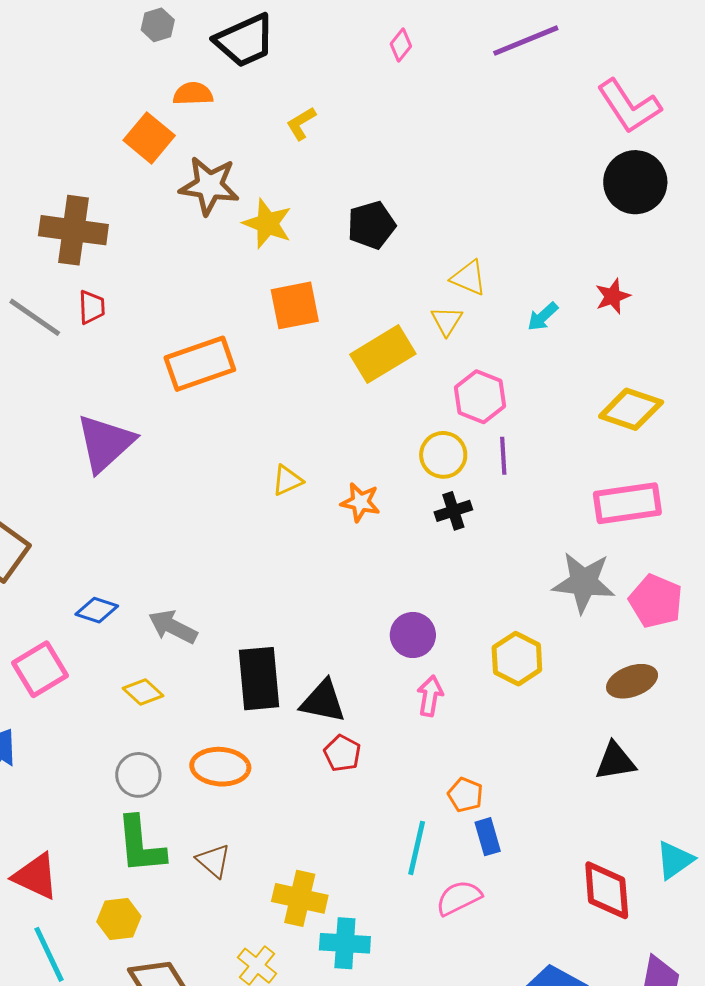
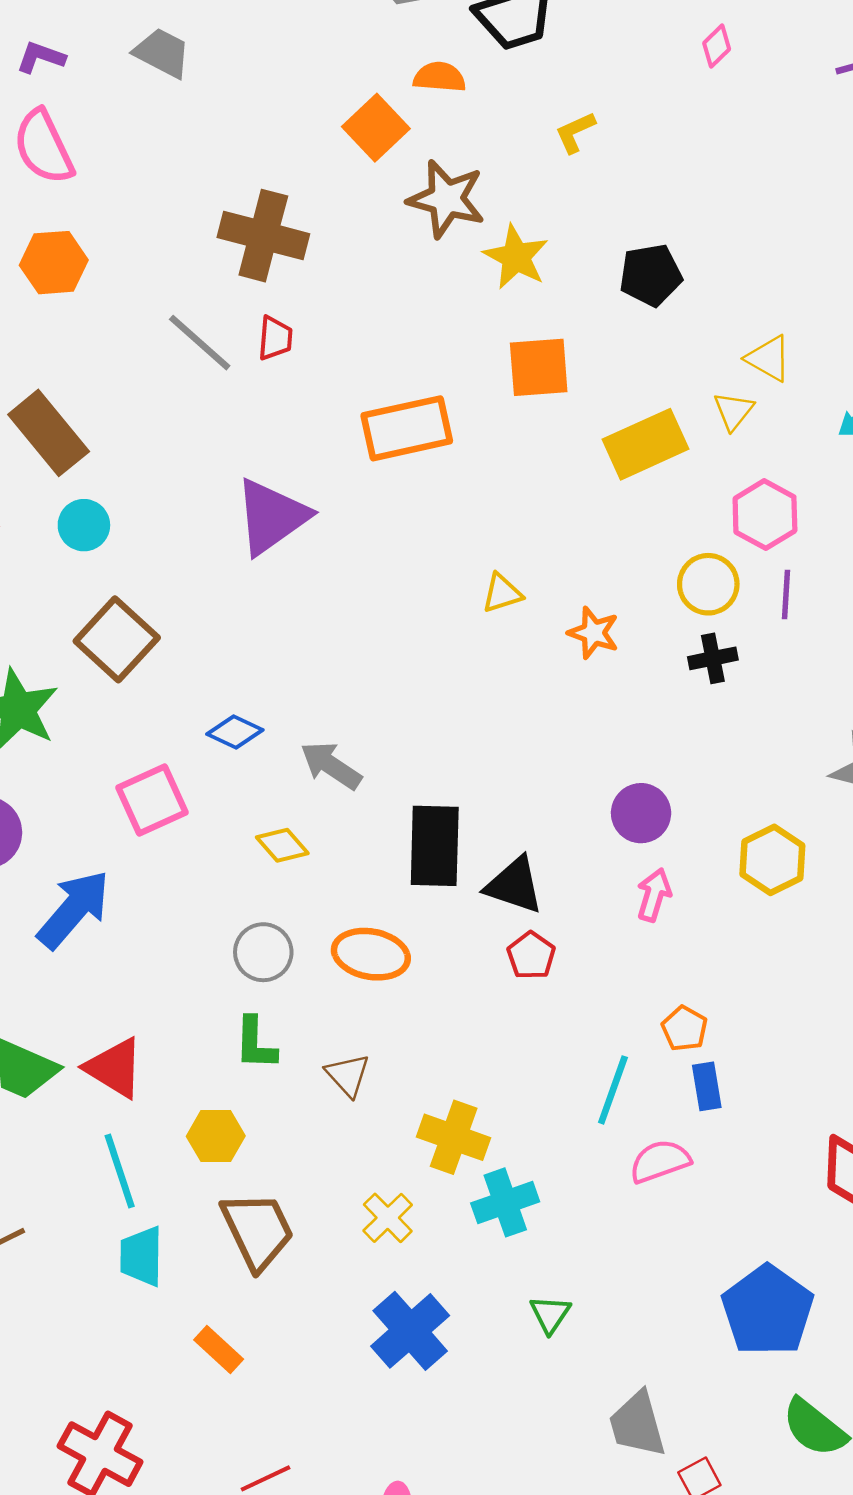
green L-shape: (141, 845) -> (255, 1043), size x0.7
cyan cross: (345, 943) -> (505, 1202), turned -30

